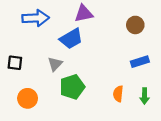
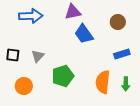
blue trapezoid: (71, 39) -> (84, 34), moved, turned 85
gray triangle: (55, 64) -> (38, 56), moved
orange semicircle: (118, 94) -> (103, 82), size x1.6

